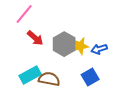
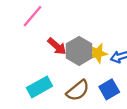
red arrow: (35, 38) -> (57, 46), moved
brown semicircle: (49, 79) -> (78, 90), moved, turned 130

